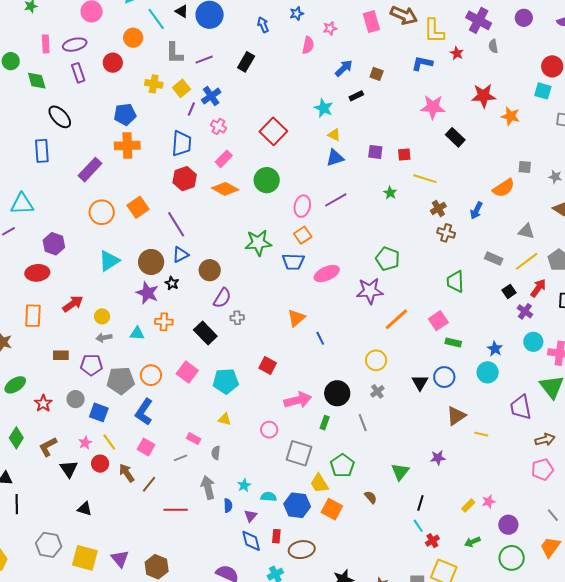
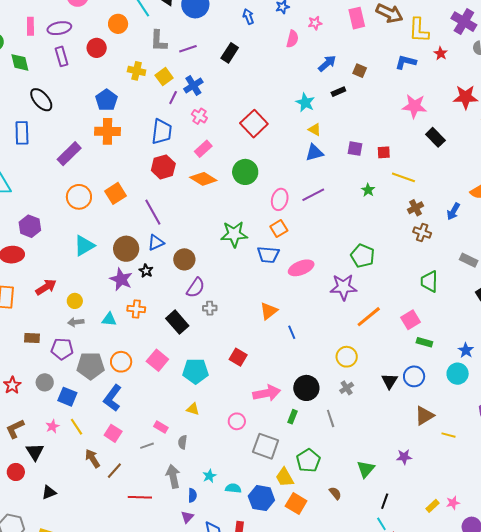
blue pentagon: (125, 114) -> (107, 100), turned -30
red circle: (100, 464) -> (16, 472), moved
black triangle: (85, 509) -> (49, 492), turned -42
purple triangle: (250, 516) -> (187, 517), moved

